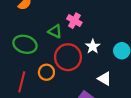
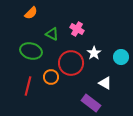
green triangle: (55, 31) -> (52, 34), moved

